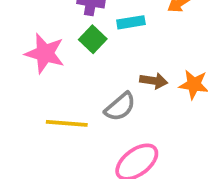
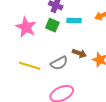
green square: (93, 39) -> (52, 25), turned -32

